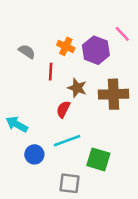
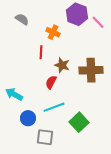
purple hexagon: (96, 50) -> (77, 14), moved
gray semicircle: (27, 51) -> (22, 19), moved
green square: (98, 159) -> (79, 122), turned 30
gray square: (70, 183) -> (45, 137), moved

